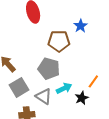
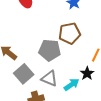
brown pentagon: (59, 41) -> (70, 33), moved
cyan arrow: (64, 88) -> (71, 85), moved

